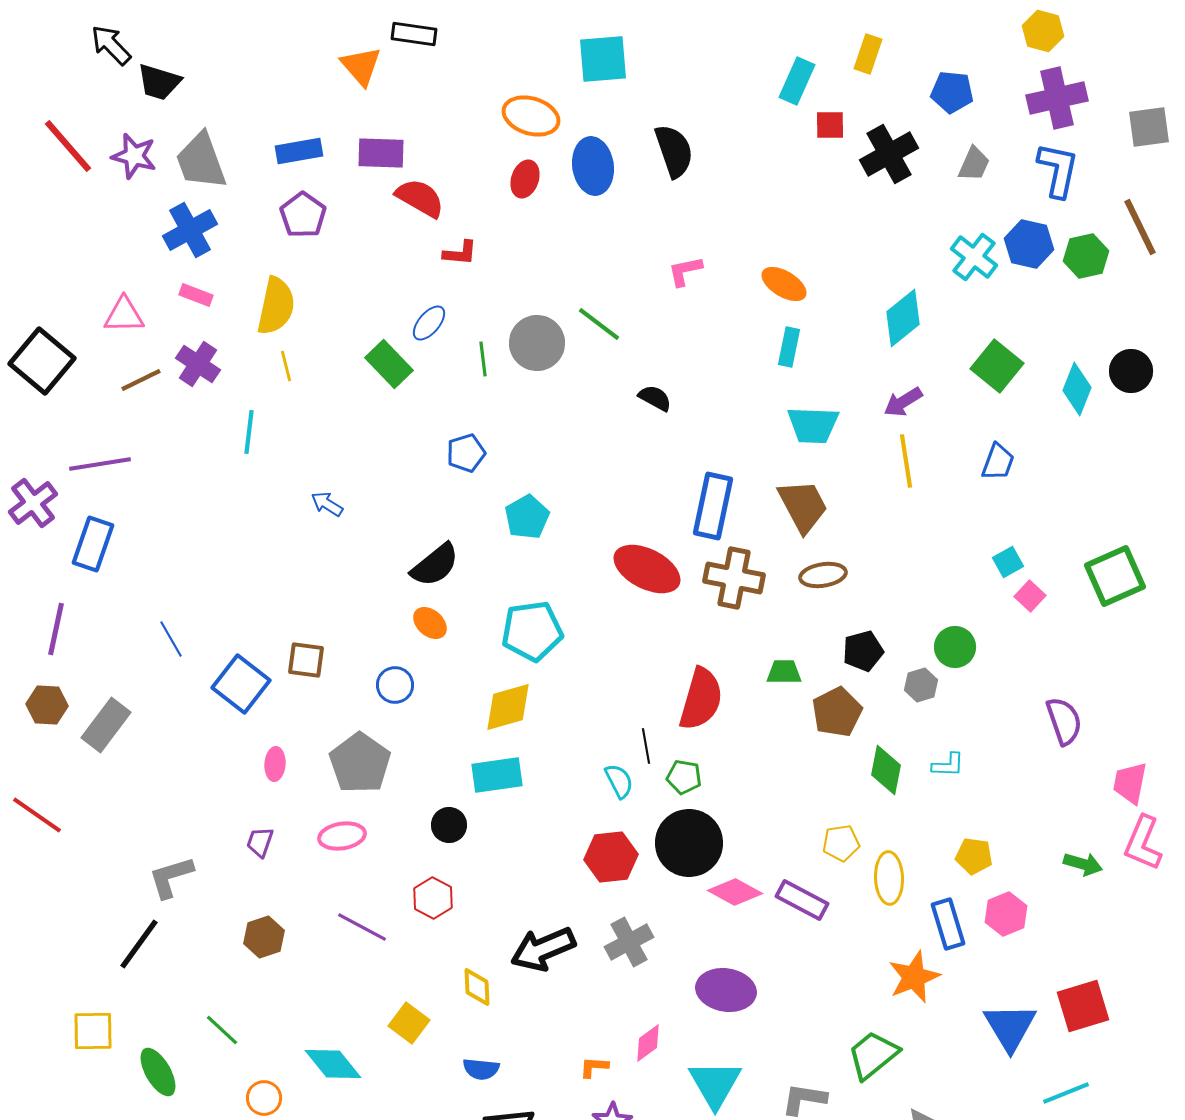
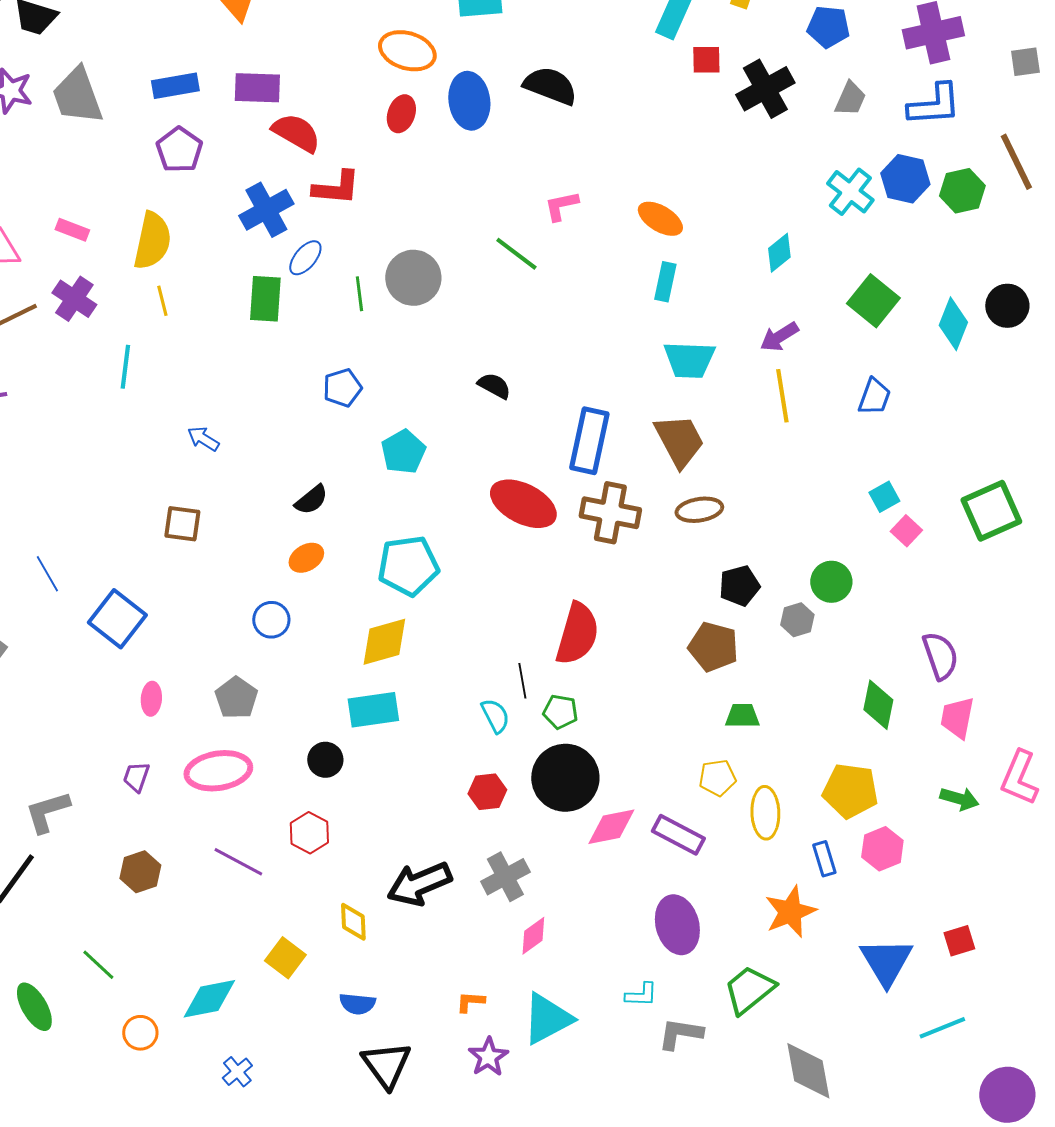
gray square: (1149, 127) -> (1025, 62), size x0.7
black semicircle: (674, 151) -> (550, 86), turned -50
blue L-shape: (1058, 170) -> (934, 105), turned 74
blue cross: (190, 230) -> (266, 210), moved
red L-shape: (460, 253) -> (336, 188), size x1.4
cyan diamond: (903, 318) -> (779, 253), size x0.7
green line: (599, 324) -> (516, 254), moved
green rectangle: (389, 364) -> (265, 299), turned 48
black semicircle: (655, 398) -> (494, 386), moved
black semicircle: (435, 565) -> (311, 500), size x0.7
orange ellipse: (430, 623) -> (306, 558), turned -72
brown square: (306, 660) -> (182, 524), moved
green trapezoid: (784, 672) -> (742, 716), moved
brown pentagon: (837, 712) -> (713, 647), turned -30
gray pentagon: (360, 763) -> (236, 698), size x0.7
cyan L-shape: (948, 765) -> (641, 995), moved
green diamond: (886, 770) -> (878, 705), moved
pink trapezoid: (1130, 783) -> (957, 718), moved
pink ellipse: (342, 836) -> (218, 771), size x1.4
yellow pentagon: (974, 856) -> (850, 791), size x1.5
red hexagon: (611, 857) -> (487, 792), size x0.7
pink diamond: (735, 892) -> (611, 827), turned -40
blue rectangle: (948, 924) -> (824, 859), size x0.7
purple ellipse: (726, 990) -> (677, 925), moved, turned 66
red square: (1083, 1006) -> (959, 941), size x0.6
pink diamond: (648, 1043) -> (533, 936), moved
cyan diamond: (333, 1064) -> (209, 999), turned -62
cyan triangle: (715, 1084) -> (547, 1019), moved, turned 32

